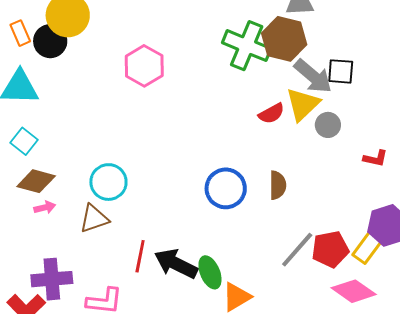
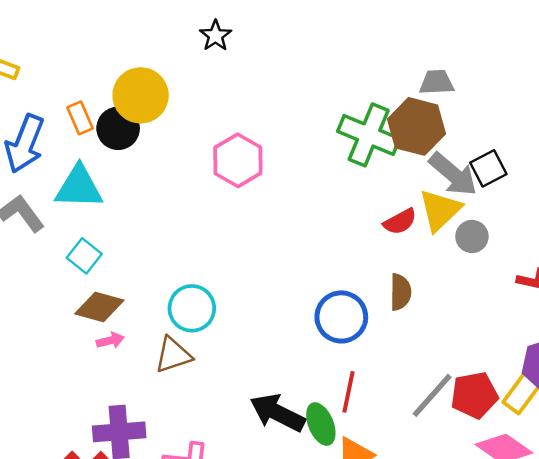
black square: (341, 71) -> (488, 168), turned -32
brown semicircle: (278, 185) -> (400, 292), moved
red line: (140, 256) -> (349, 392), moved

